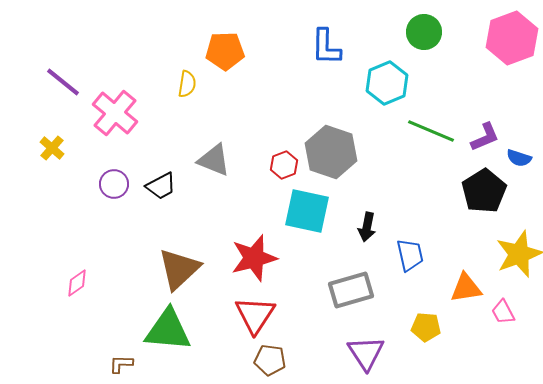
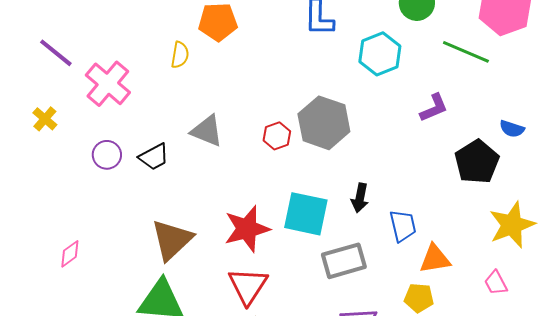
green line: (431, 131) -> (466, 52), moved
purple L-shape: (485, 137) -> (434, 108), moved
cyan square: (307, 211) -> (306, 214), moved
orange triangle: (466, 288) -> (435, 259), moved

